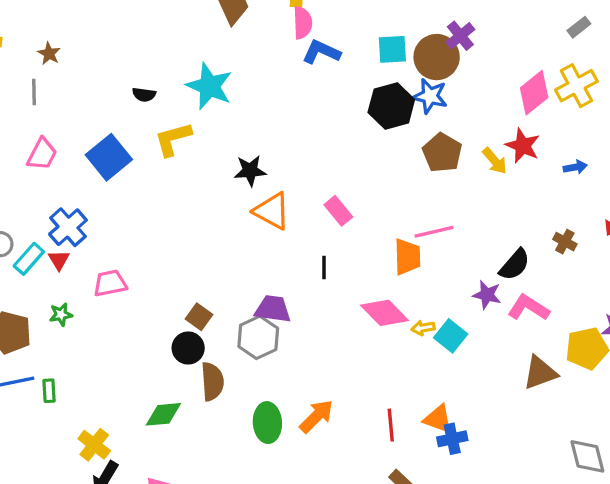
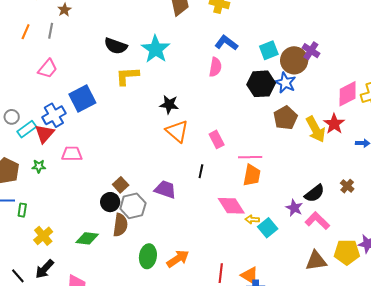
pink semicircle: (303, 23) -> (215, 67), moved
purple cross: (460, 36) -> (311, 51), turned -30
cyan square: (392, 49) -> (269, 50), turned -30
black semicircle: (144, 95) -> (116, 46), size x1.6
blue square: (109, 157) -> (82, 98), moved
yellow arrow: (495, 161) -> (316, 129), size x1.5
pink line: (434, 232) -> (250, 157), moved
red triangle: (59, 260) -> (44, 134), size x1.5
gray hexagon: (258, 337) -> (133, 206), moved
yellow cross: (94, 445) -> (43, 236), moved

